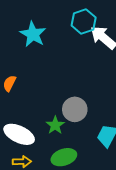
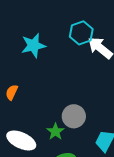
cyan star: (33, 34) -> (33, 45), turned 30

